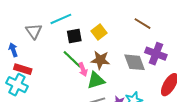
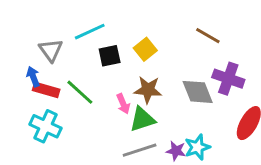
blue arrow: (13, 50) -> (33, 77), moved
green line: (72, 59) -> (80, 92), moved
red rectangle: (23, 69) -> (46, 90), moved
cyan cross: (17, 85) -> (46, 126), moved

